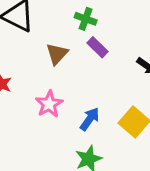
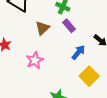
blue arrow: (90, 119) -> (78, 52), moved

